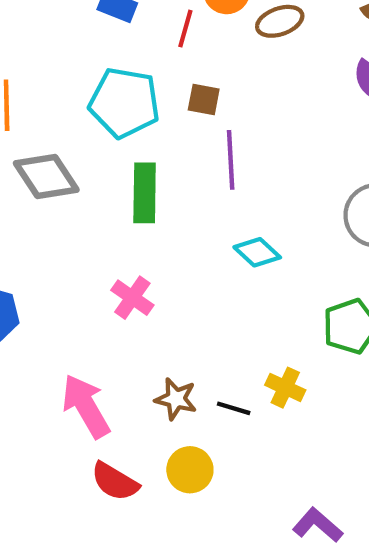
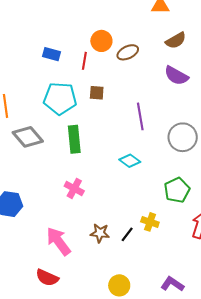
purple line: (231, 160) -> (140, 116), moved
black line: (234, 408) -> (127, 234), turned -63
yellow circle: (190, 470) -> (119, 285), moved
red semicircle: (115, 482) -> (47, 278), moved

